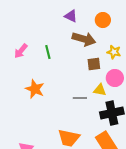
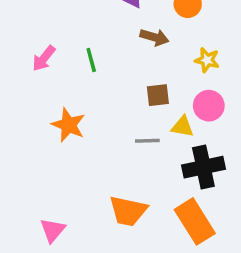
brown arrow: (84, 39) -> (154, 37), size x0.7
brown square: (94, 64) -> (158, 95), moved

